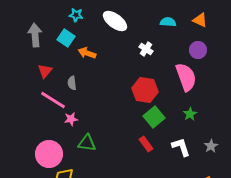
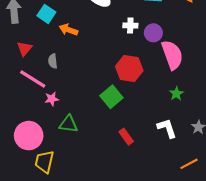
white cross: (146, 49) -> (130, 25), turned -32
purple circle: (198, 50) -> (153, 33), moved
green square: (154, 117) -> (111, 97), moved
red rectangle: (146, 144) -> (126, 137), moved

